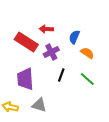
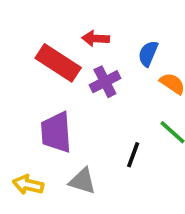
black line: (61, 75) -> (133, 155), moved

